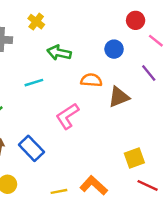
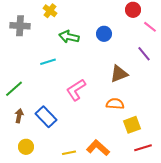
blue circle: (114, 49) -> (104, 34), moved
orange semicircle: (91, 80) -> (115, 104), moved
red line: (148, 185) -> (143, 148), turned -42

